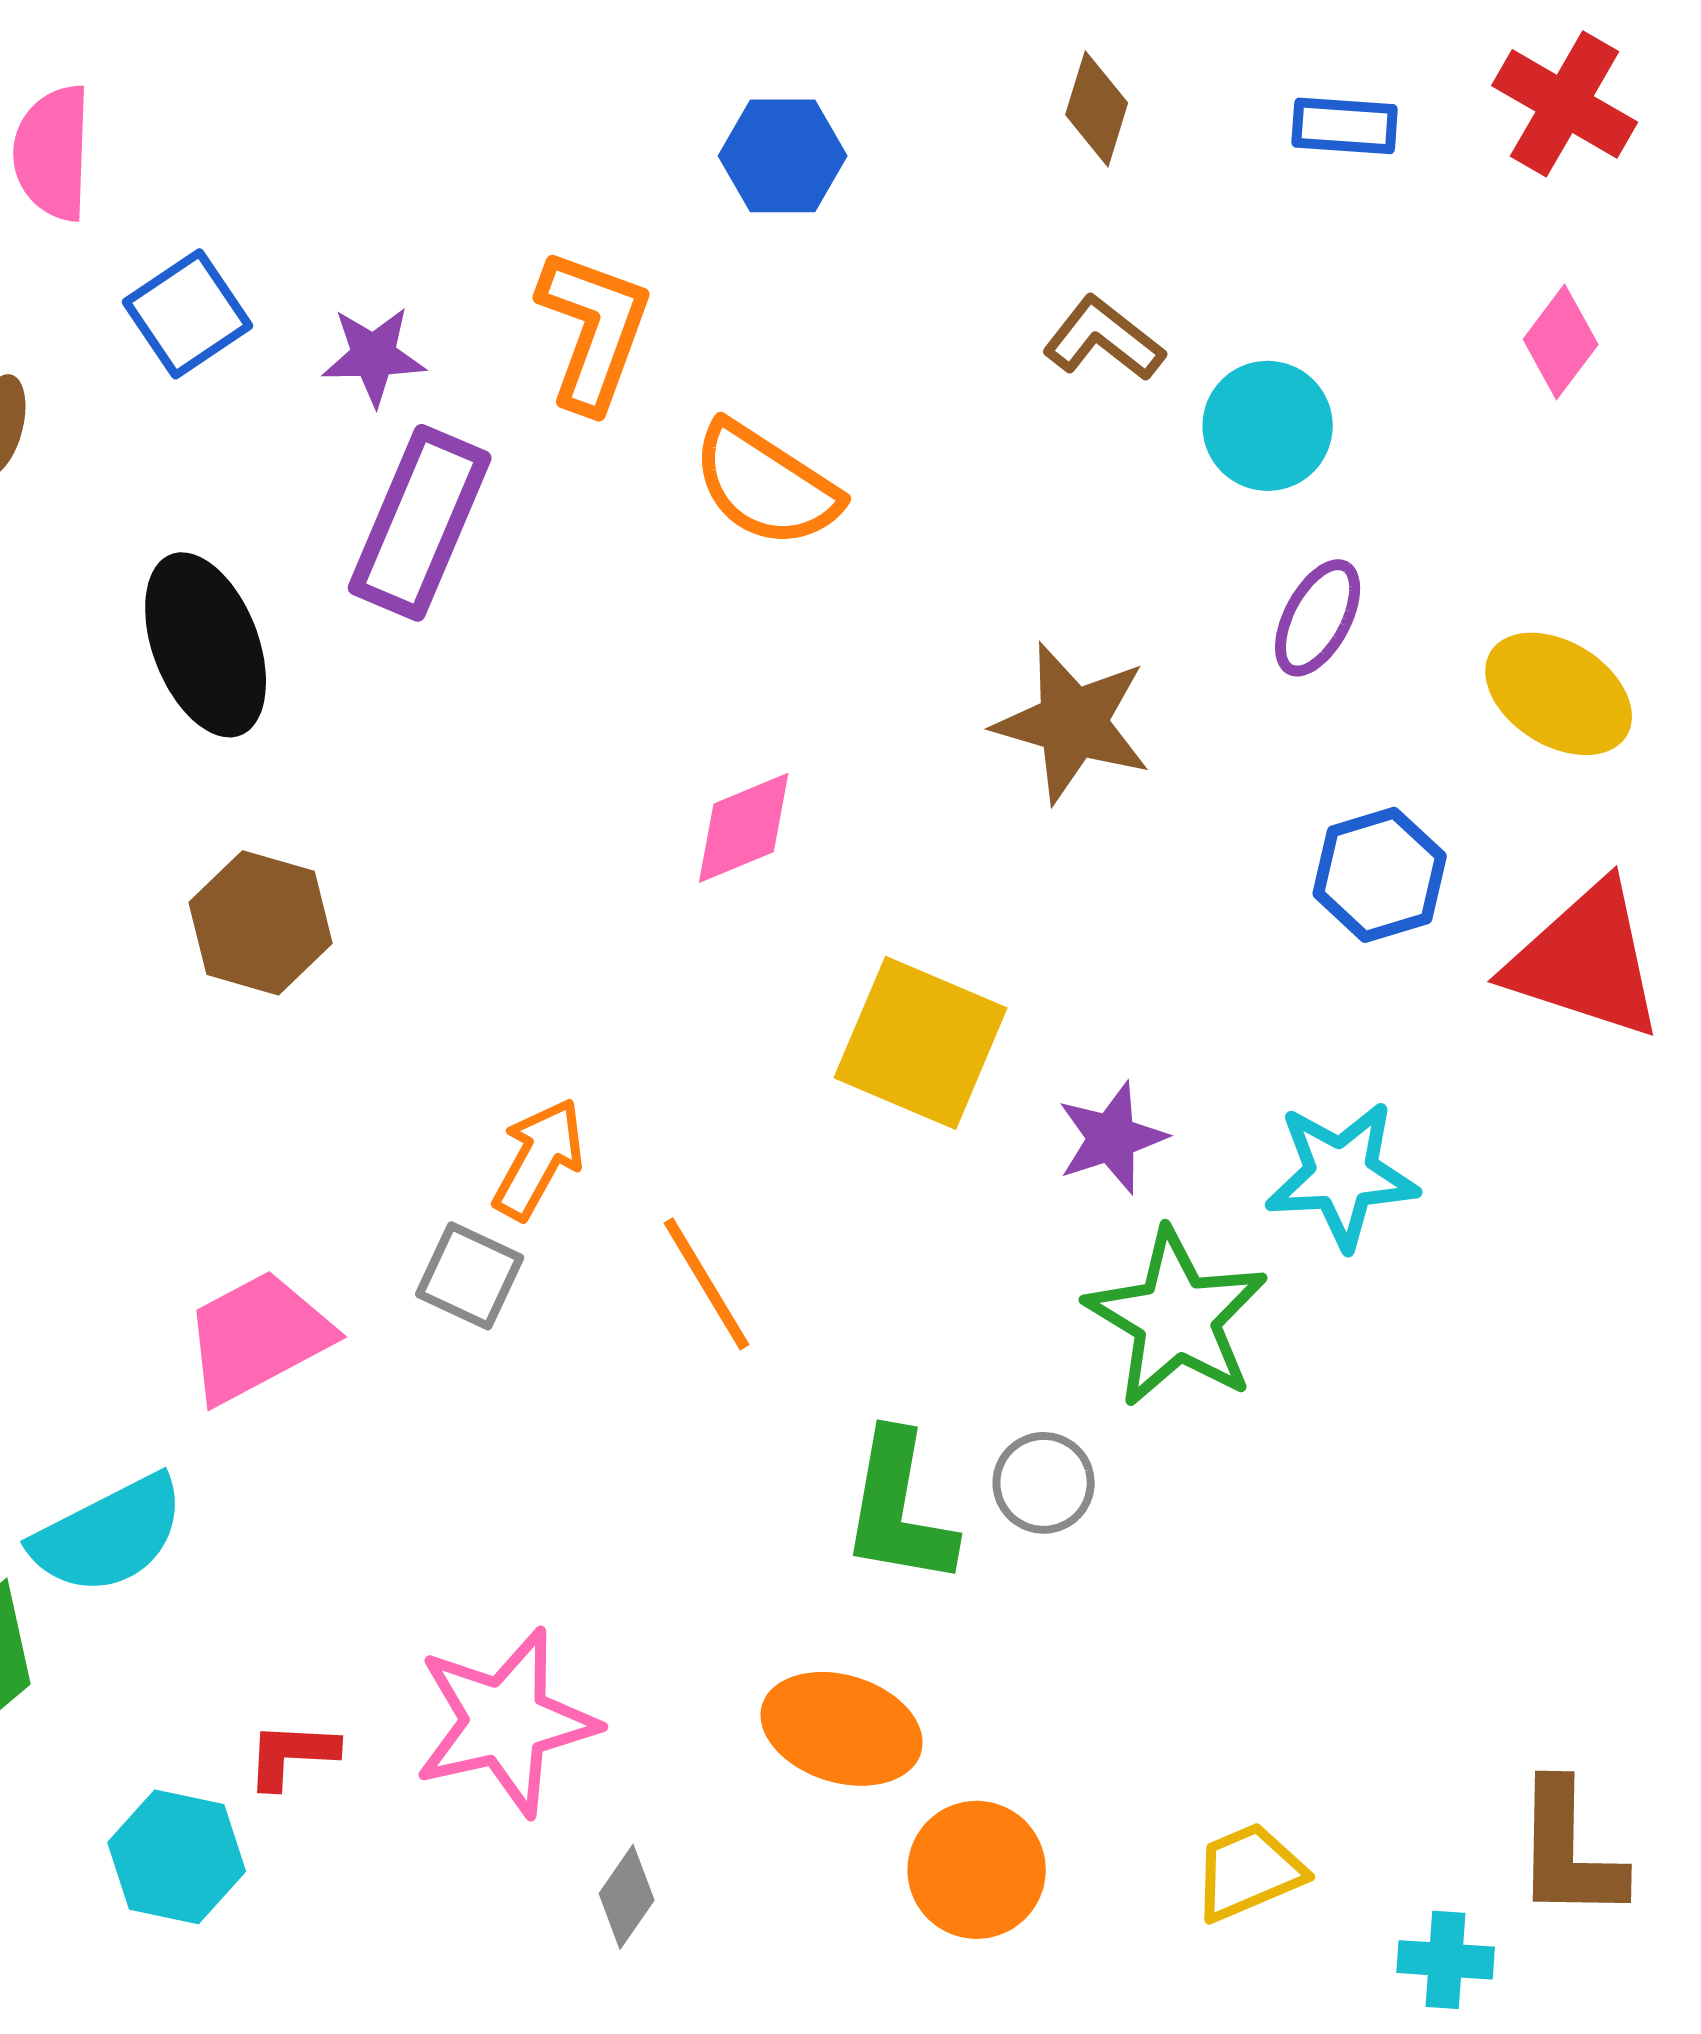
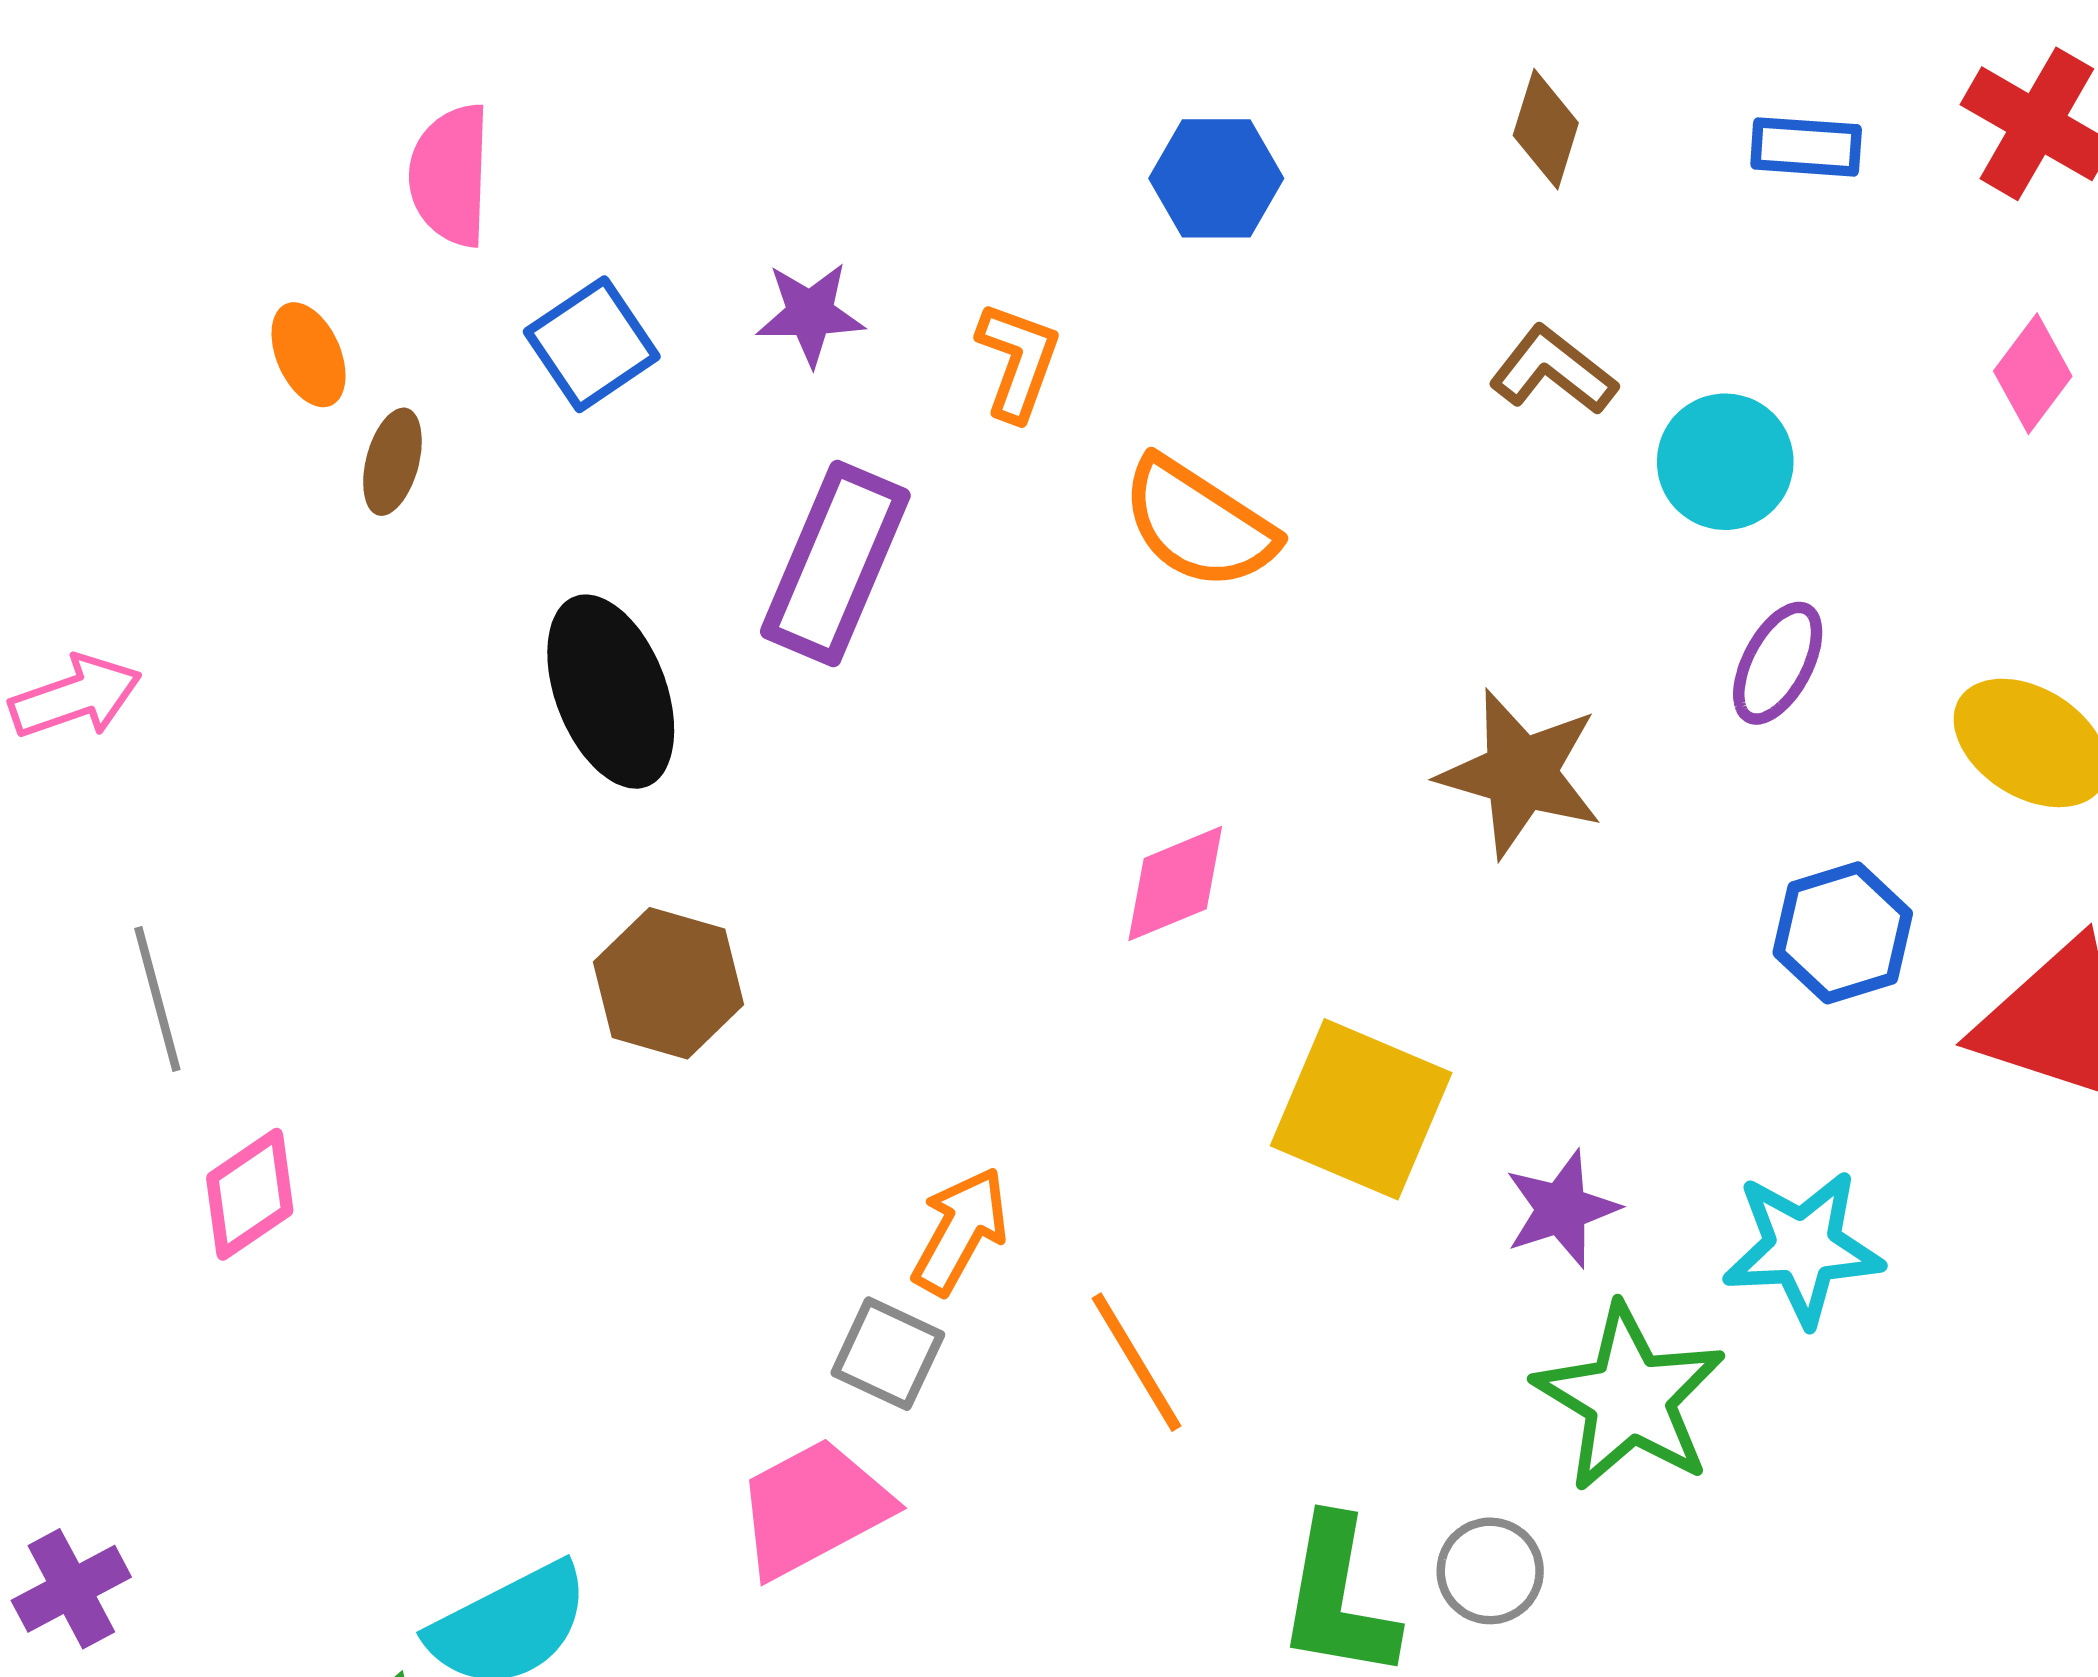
orange L-shape: (594, 330) -> (1018, 361), size x0.7
purple star: (374, 356) -> (810, 314), moved
pink trapezoid: (258, 1337) -> (813, 1508), moved

